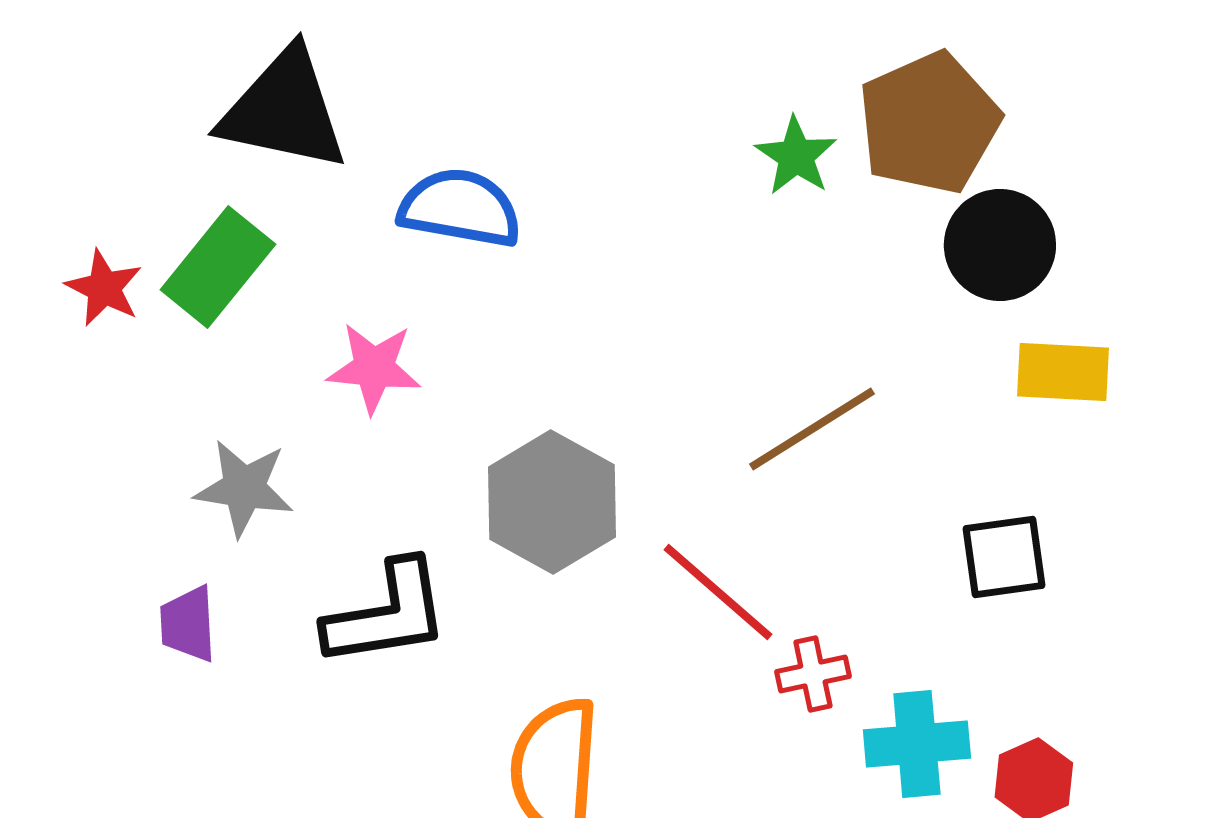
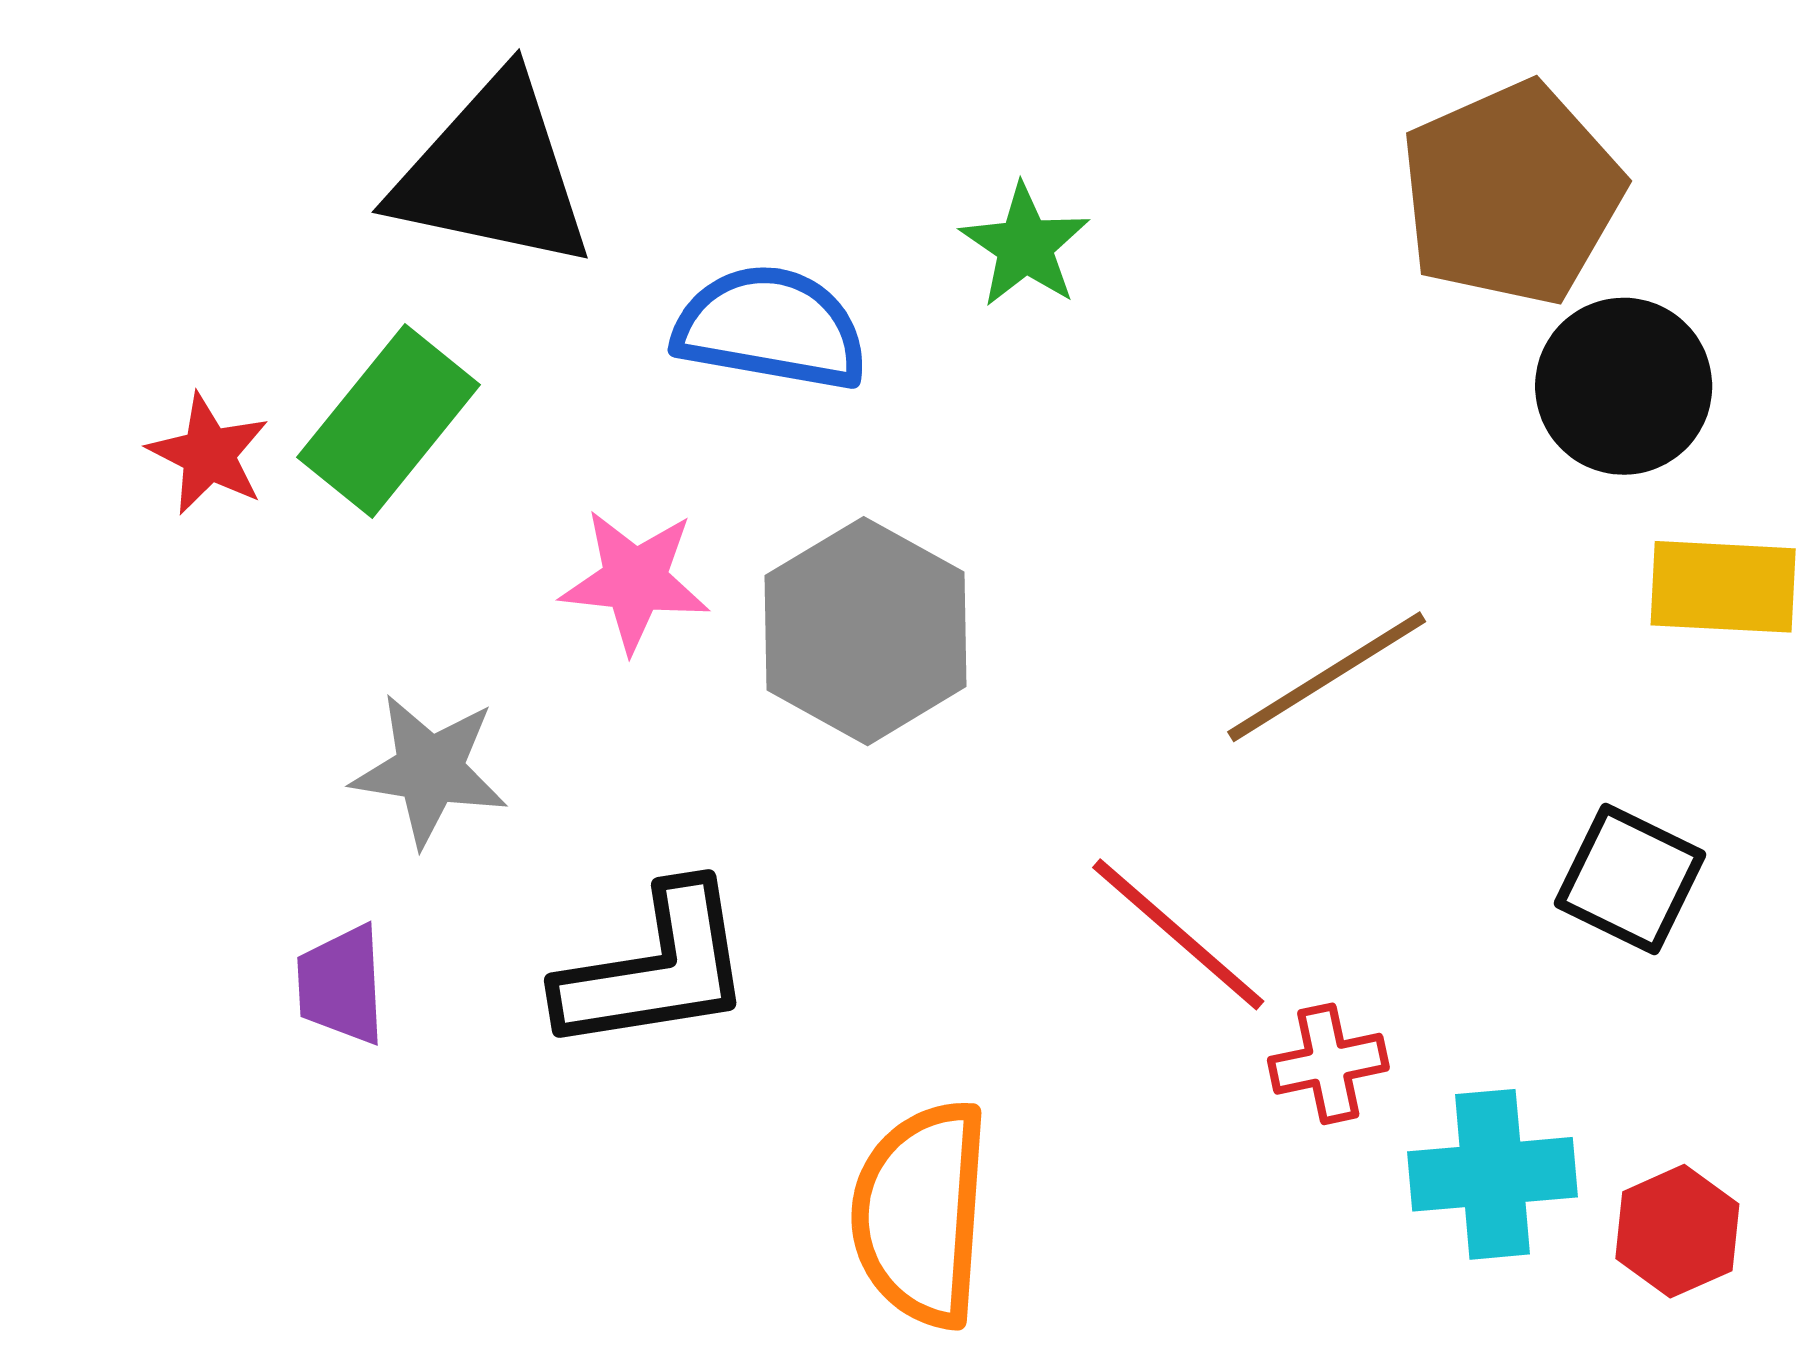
green star: (796, 156) -> (1025, 246), moved
gray hexagon: (552, 502) -> (866, 631), moved
black square: (1004, 557) -> (1630, 879), turned 34

